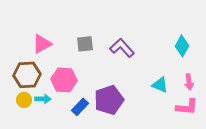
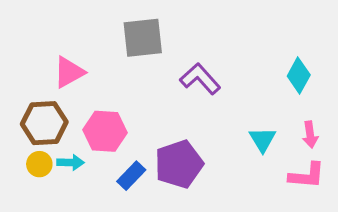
gray square: (85, 44) -> (143, 38), moved, size x1.5
cyan triangle: (160, 85) -> (263, 139), turned 36

